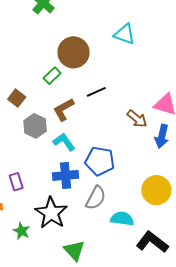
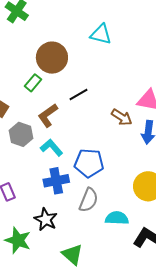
black star: (51, 213) -> (46, 219), size x0.7
green star: (21, 231) -> (18, 240), size x1.5

